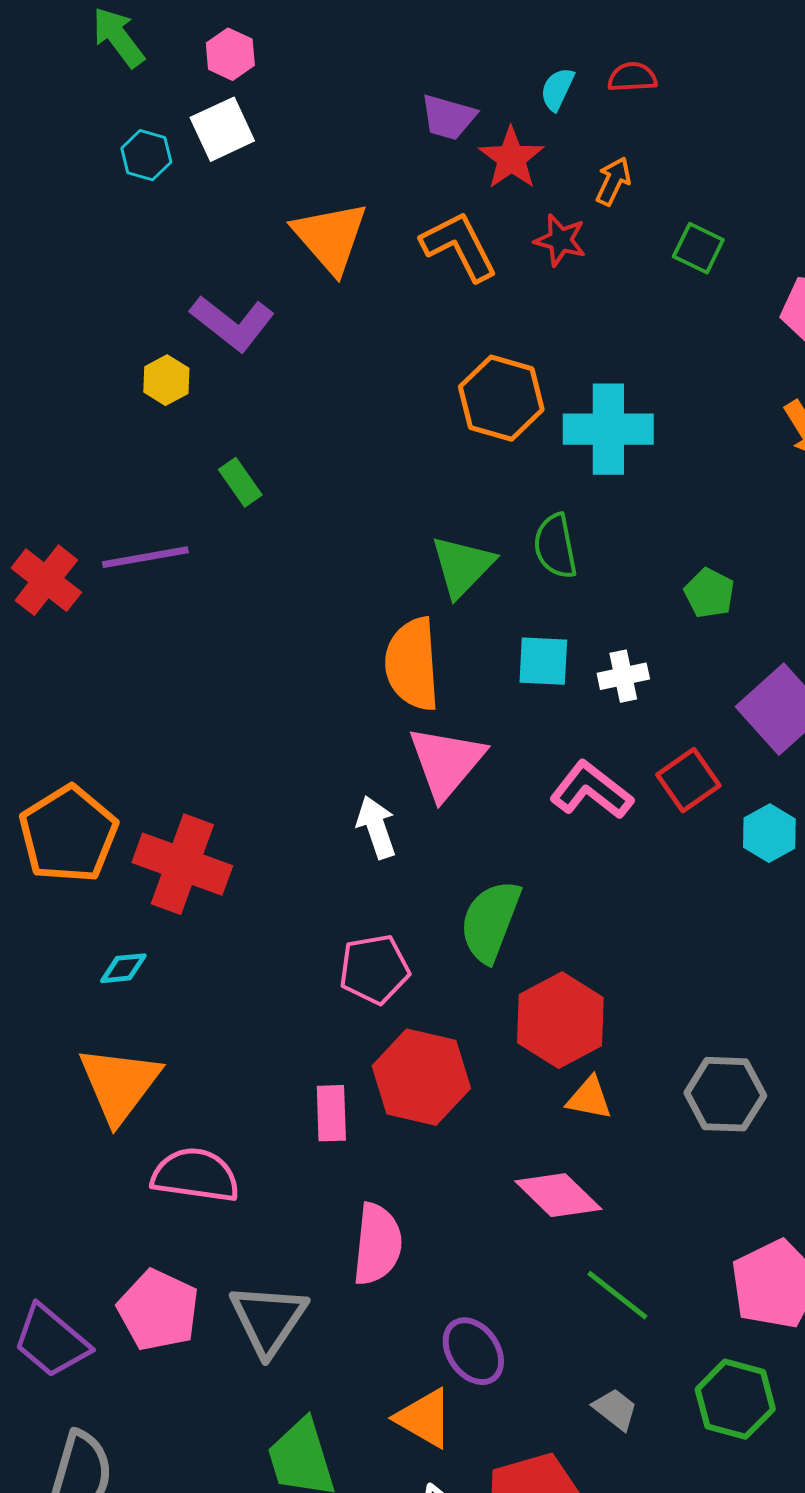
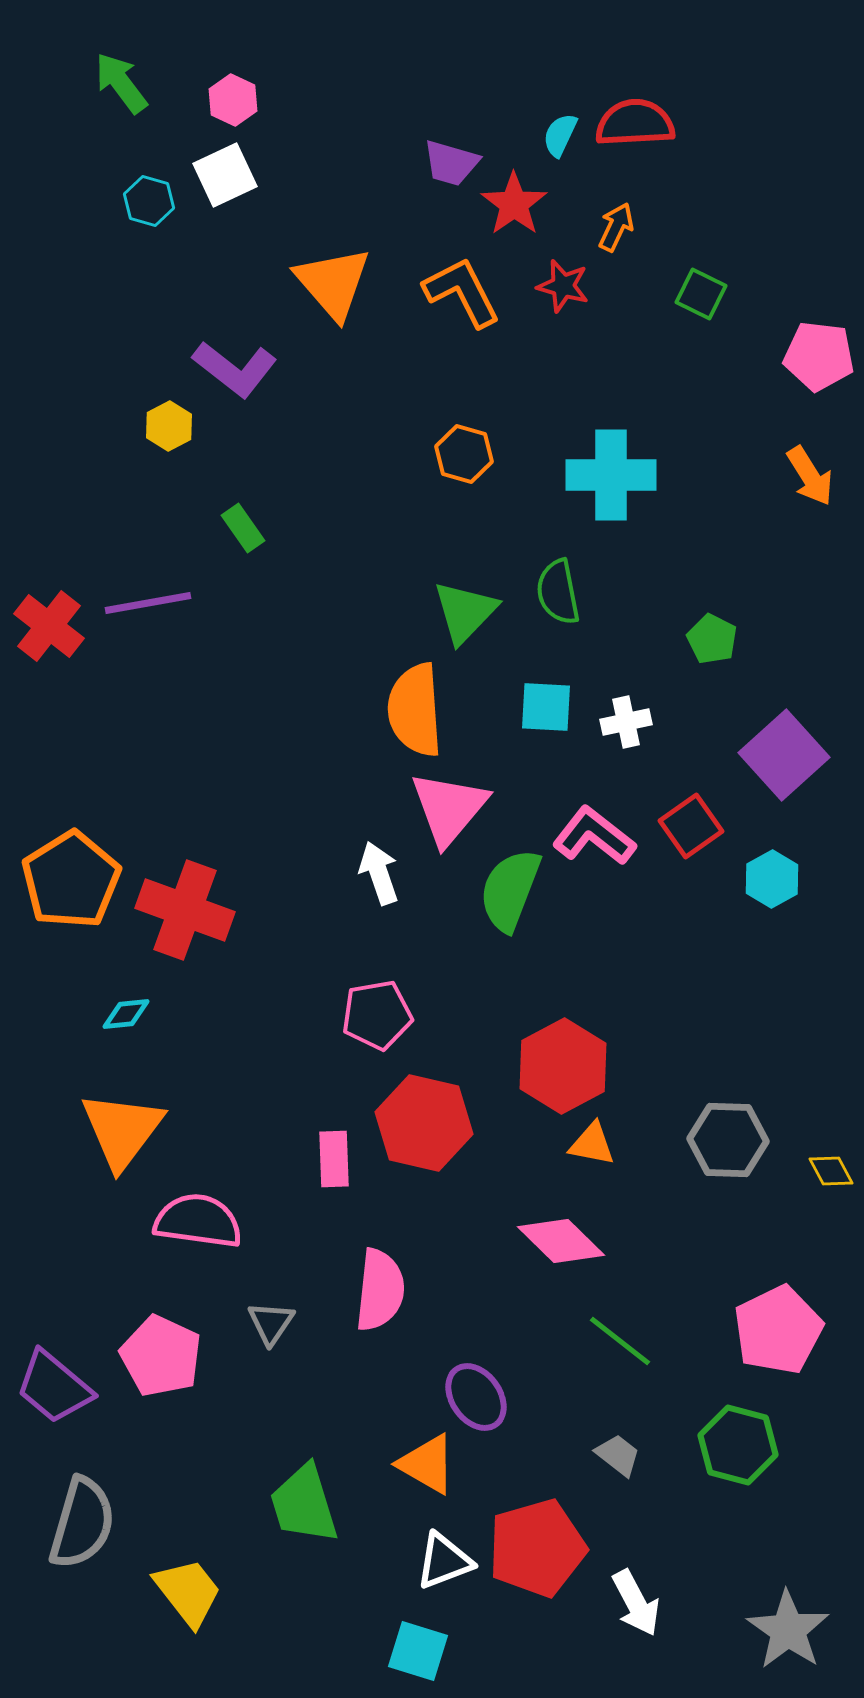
red semicircle: (632, 77) -> (635, 123), size x1.6
orange hexagon: (501, 398) -> (464, 454), moved, size x0.7
green semicircle: (490, 921) -> (510, 890), moved
gray triangle: (268, 1319) -> (271, 1323), moved, size x0.6

